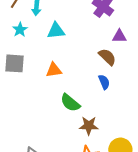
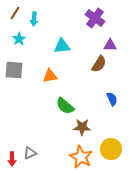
cyan triangle: (56, 31) -> (62, 46), moved
brown semicircle: (107, 57) -> (99, 64), turned 78
blue semicircle: (104, 82) -> (112, 99), moved

